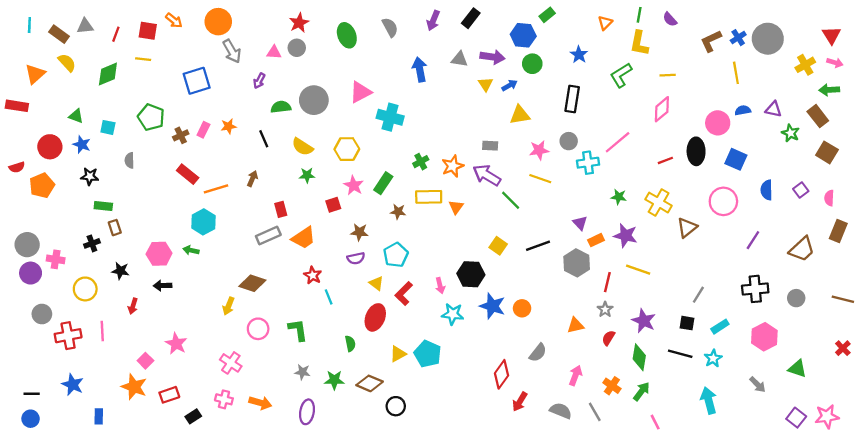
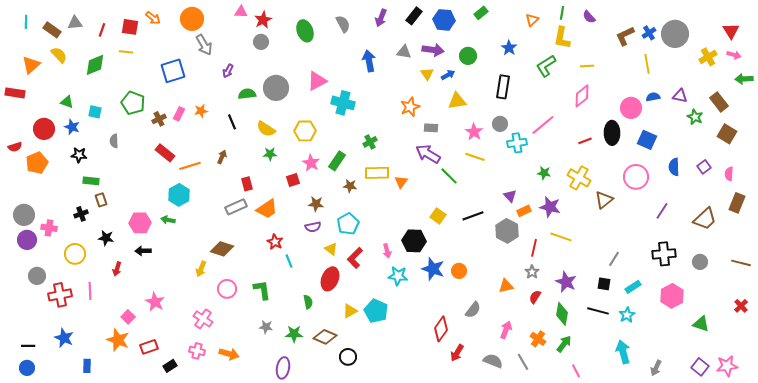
blue hexagon: (523, 35) -> (444, 20), moved
pink triangle: (274, 52) -> (241, 12), moved
green arrow: (829, 90) -> (744, 79), moved
pink star: (539, 150) -> (474, 132), turned -30
orange star: (453, 166) -> (410, 107), moved
gray arrow: (758, 385) -> (656, 368), moved, turned 70
purple ellipse: (307, 412) -> (283, 368), moved

